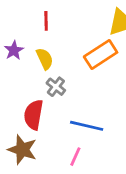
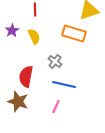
orange rectangle: (101, 55) -> (74, 34), turned 50
gray cross: (56, 87) -> (55, 62), moved

